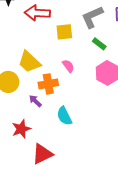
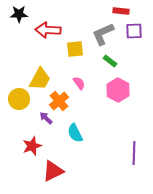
yellow trapezoid: (29, 62) -> (40, 79), turned -105
orange cross: (48, 84) -> (59, 101), turned -30

